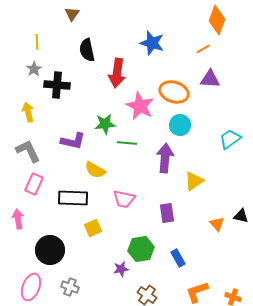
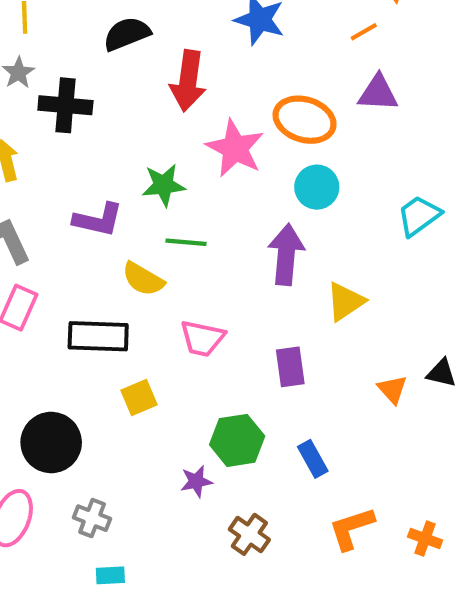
black semicircle: (87, 50) -> (127, 34), turned 80
green line: (127, 143) -> (186, 242), moved

